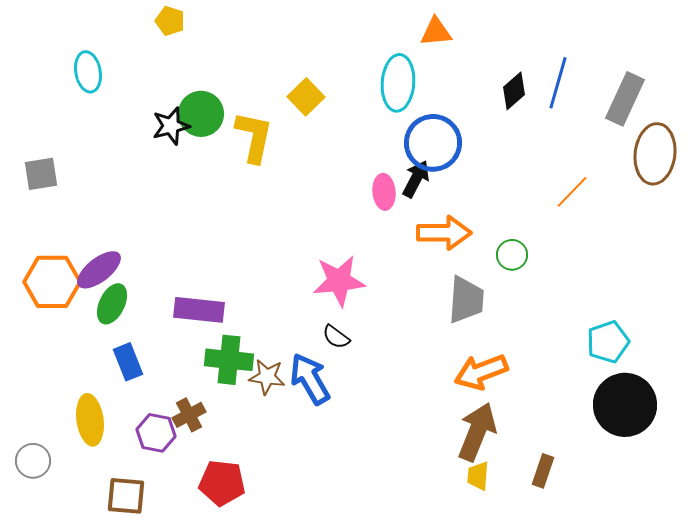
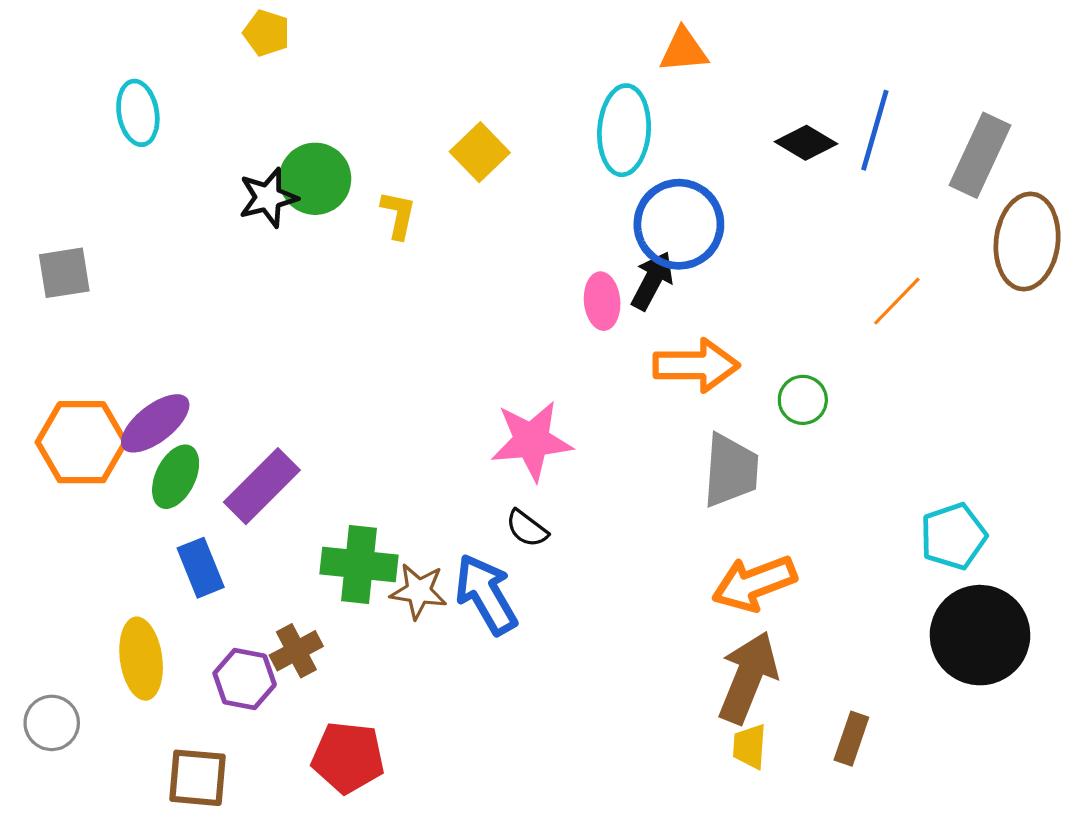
black diamond: (514, 91) -> (806, 143), turned 72
yellow L-shape: (254, 137) -> (398, 215), size x0.6
purple rectangle: (199, 310) -> (262, 486), moved, turned -51

